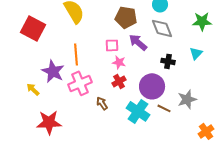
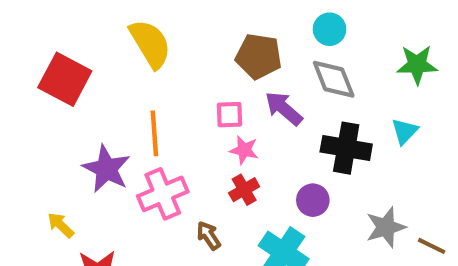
black cross: (168, 61) -> (346, 148), size x1.6
purple circle: (152, 86) -> (313, 200), size x0.6
yellow arrow: (33, 89) -> (61, 225), moved
brown line: (164, 108) -> (432, 246), moved

